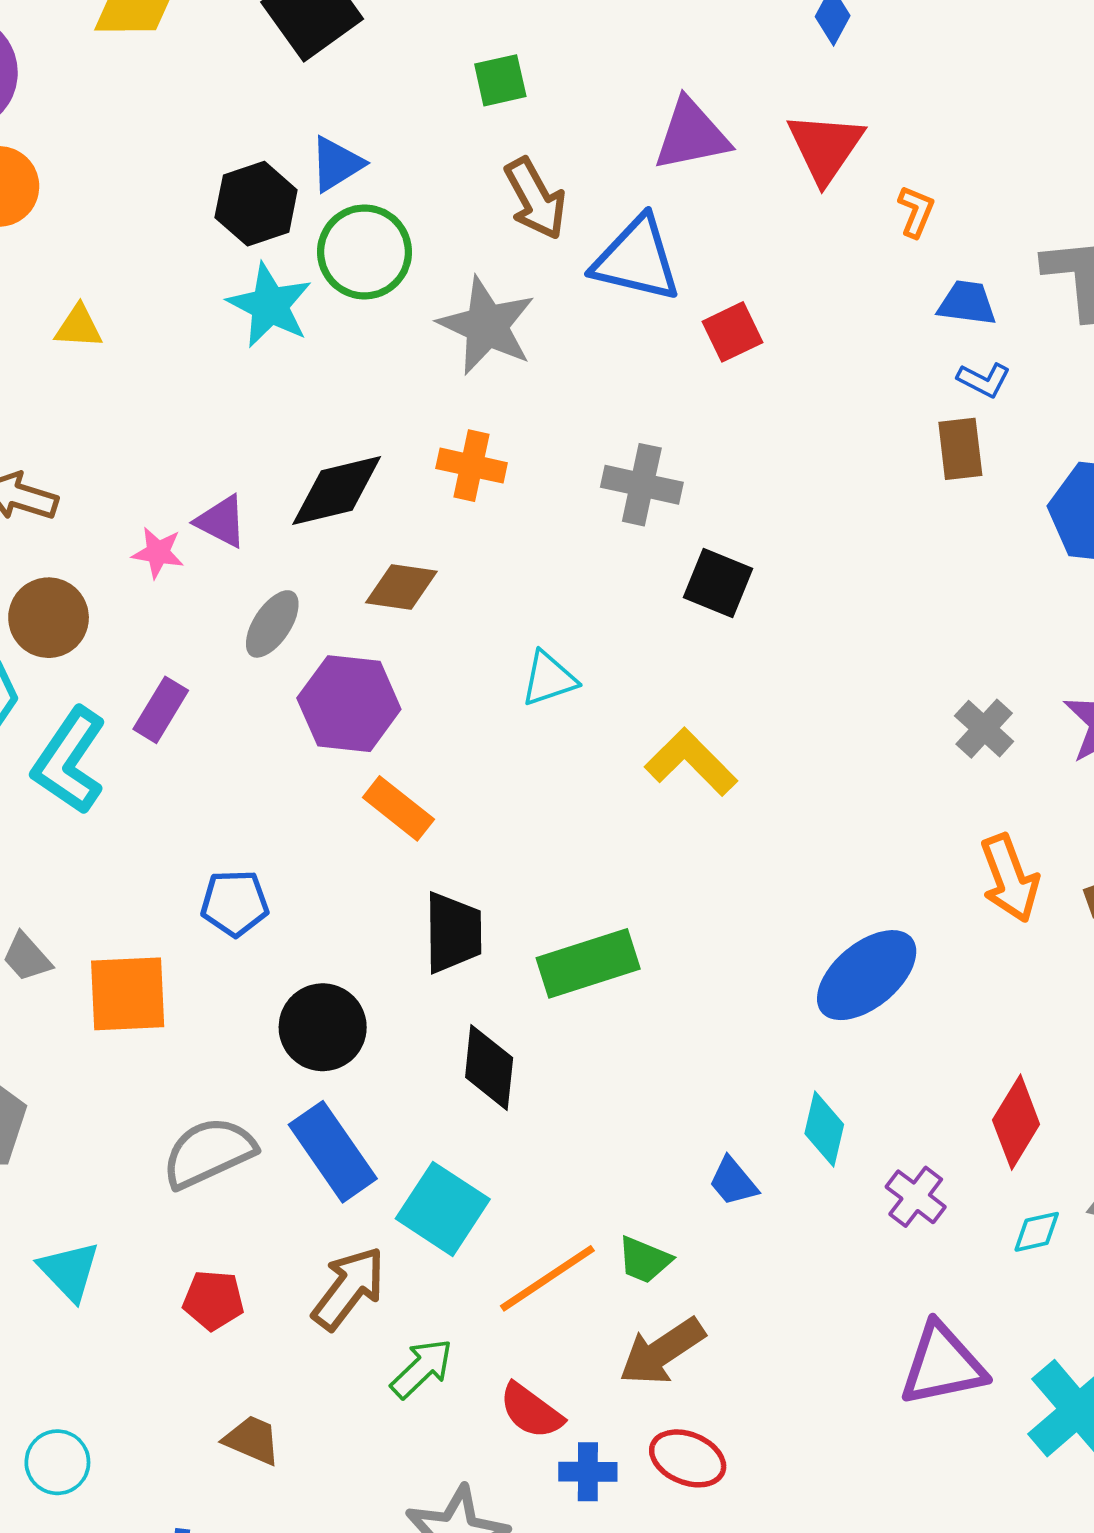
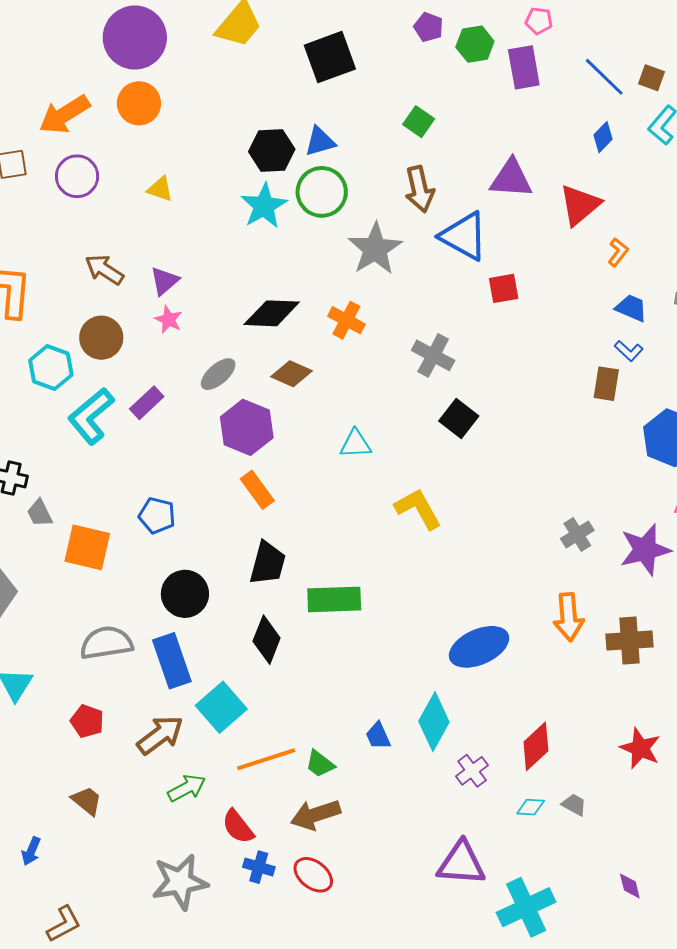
green square: (500, 80) -> (419, 122), turned 32
purple triangle: (221, 521) -> (165, 281), moved, turned 36
cyan diamond: (824, 1129) -> (434, 722), size x1.4

